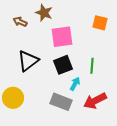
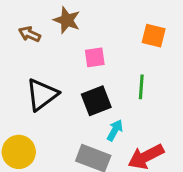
pink square: (62, 37) -> (95, 57), size x0.6
green line: (92, 66) -> (141, 87), moved

